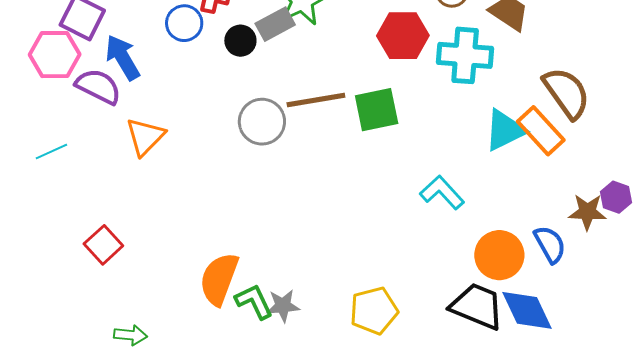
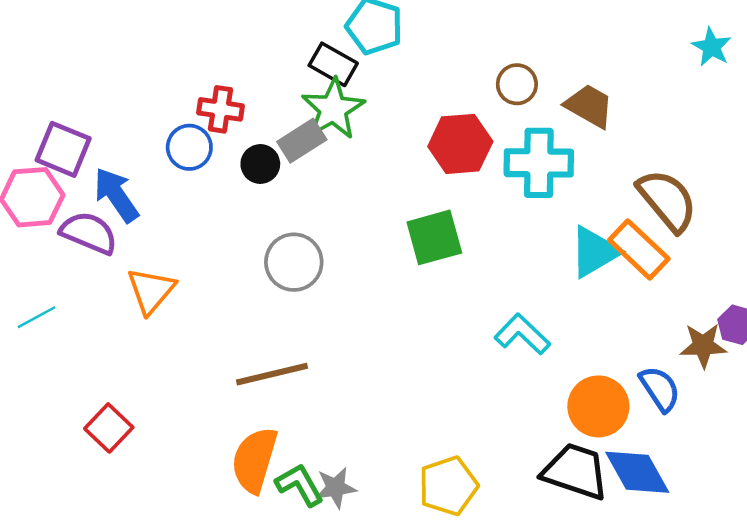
brown line: (316, 100) -> (272, 374), moved

